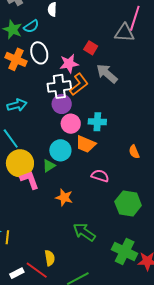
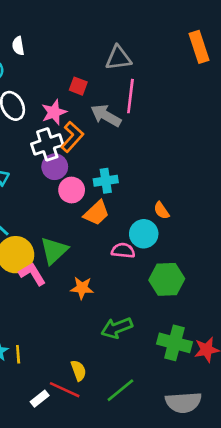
pink line: (135, 18) -> (130, 96), moved
orange trapezoid: (86, 144) -> (96, 213), turned -55
cyan circle: (60, 150) -> (144, 234), moved
green triangle: (49, 166) -> (54, 250), size x1.6
green arrow: (84, 232) -> (117, 328), turned -45

